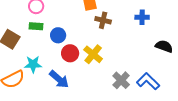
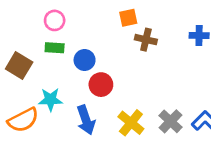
yellow cross: (93, 54) -> (131, 123), moved
blue arrow: (59, 79) -> (86, 120), turned 30

